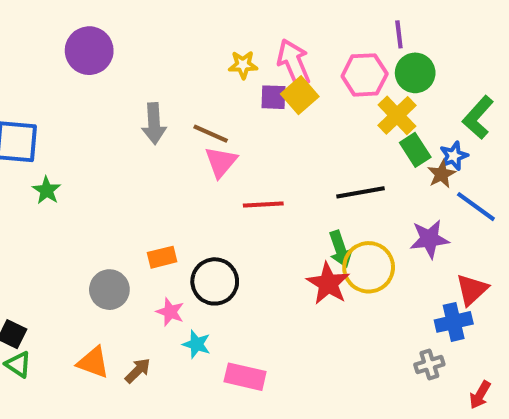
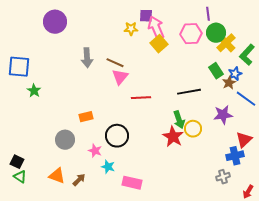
purple square: (273, 97) -> (146, 16), moved
yellow cross: (397, 115) -> (226, 43), moved
orange rectangle: (162, 257) -> (86, 117), moved
yellow circle: (369, 267) -> (193, 129), size x0.7

